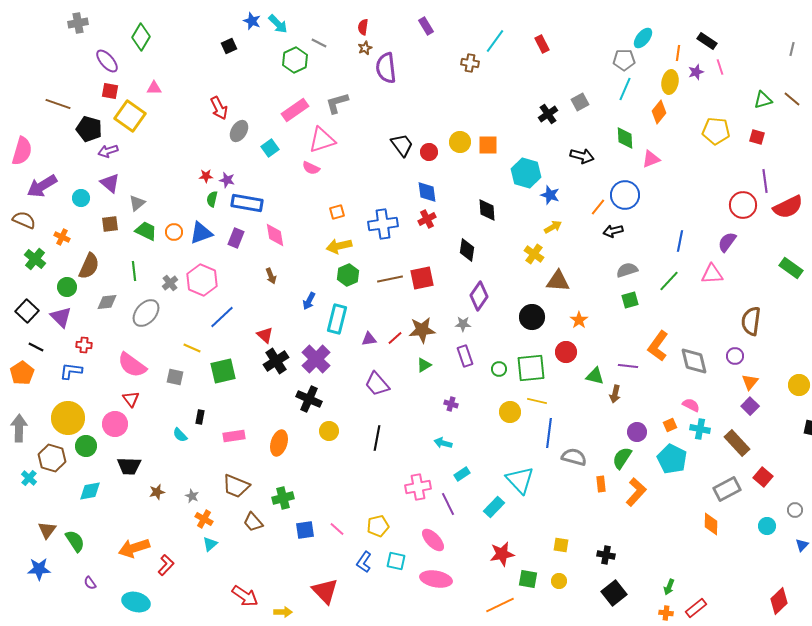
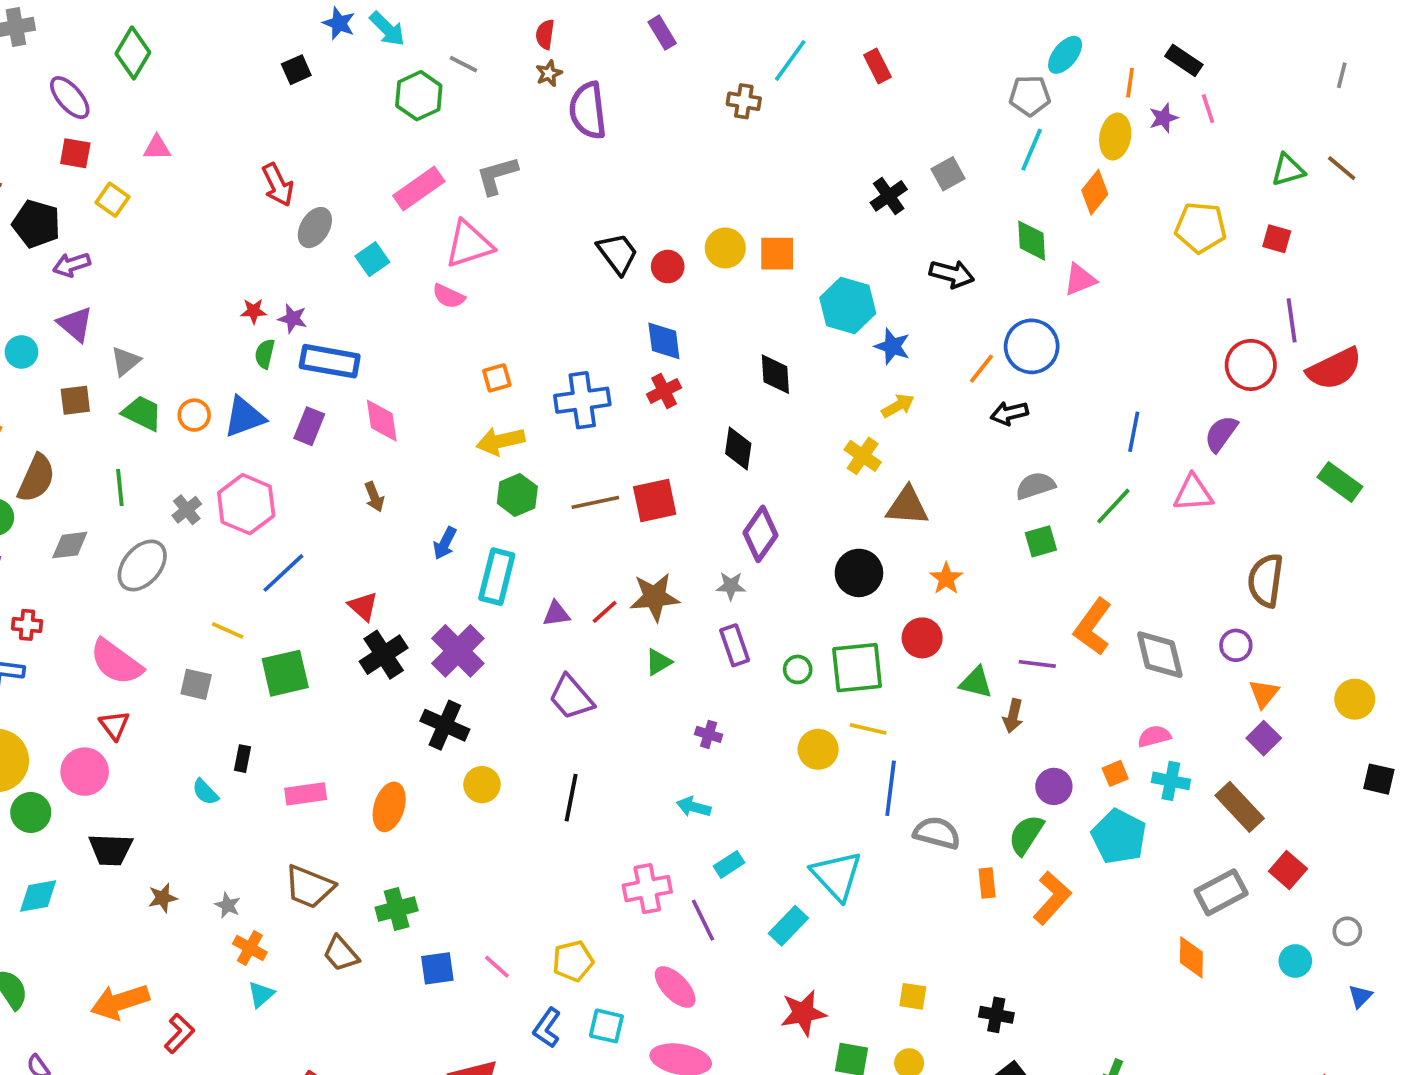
yellow square: (130, 116) -> (112, 200), size x0.6
pink semicircle: (691, 405) -> (1154, 736), turned -42

